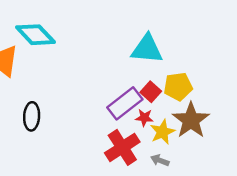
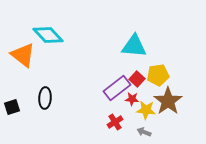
yellow star: (162, 132) -> (146, 110), turned 30
red cross: (122, 147) -> (115, 122), size x0.6

